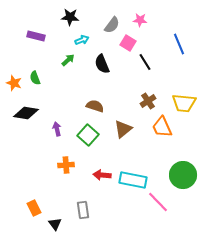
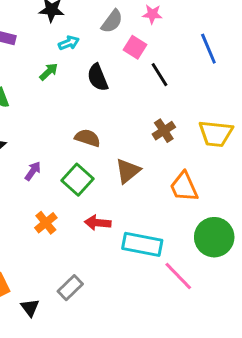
orange trapezoid: (162, 127) -> (184, 187), moved
purple arrow: (57, 129) -> (33, 171), turned 48
orange cross: (66, 165) -> (46, 223), turned -35
red arrow: (102, 175) -> (98, 223), moved
gray rectangle: (83, 210) -> (70, 288), turned 54

